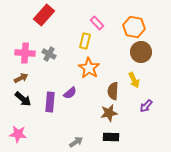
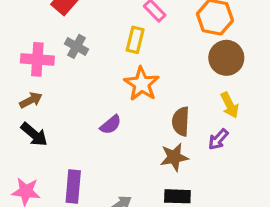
gray cross: (49, 54) -> (76, 46), moved
yellow arrow: (134, 80) -> (230, 105), moved
purple rectangle: (50, 102) -> (73, 187), moved
purple arrow: (146, 106) -> (218, 139), moved

